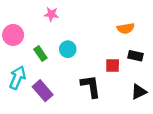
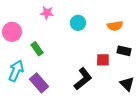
cyan circle: (68, 49) -> (78, 23), moved
black L-shape: (91, 86) -> (83, 79), turned 60
black triangle: (139, 92) -> (127, 84), turned -49

